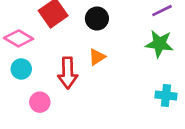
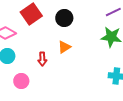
red arrow: (68, 73) -> (42, 59), size x0.6

